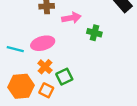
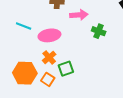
cyan line: (15, 49) -> (24, 26), moved

